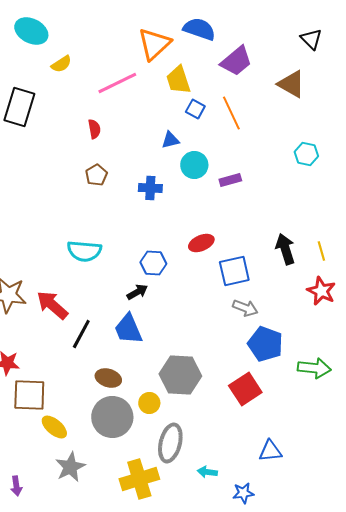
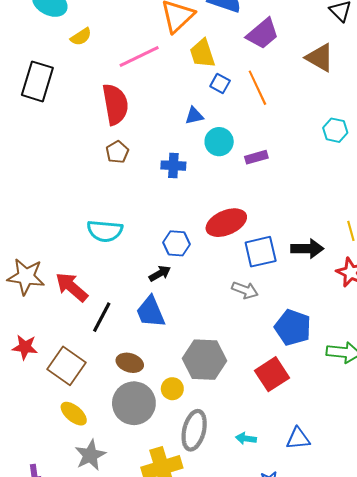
red semicircle: (94, 129) -> (115, 104), size x2.0
red ellipse: (201, 243) -> (226, 223), size x1.5
black arrow: (285, 249) -> (307, 249), moved, turned 108
gray arrow: (245, 308) -> (245, 290), moved
brown square: (29, 395) -> (66, 366), moved, turned 33
cyan arrow: (207, 472) -> (246, 439), moved

